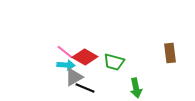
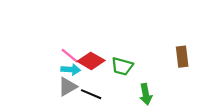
gray triangle: (74, 77) -> (68, 87), moved

